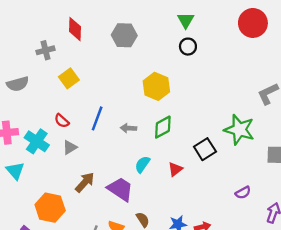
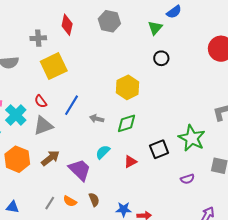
green triangle: (186, 20) -> (155, 28), moved
gray hexagon: (124, 35) -> (109, 21), moved
yellow square: (69, 78) -> (54, 66), size x1.5
gray triangle: (70, 147) -> (43, 126), size x1.5
purple semicircle: (243, 193) -> (187, 179), moved
orange hexagon: (50, 208) -> (17, 159), moved

